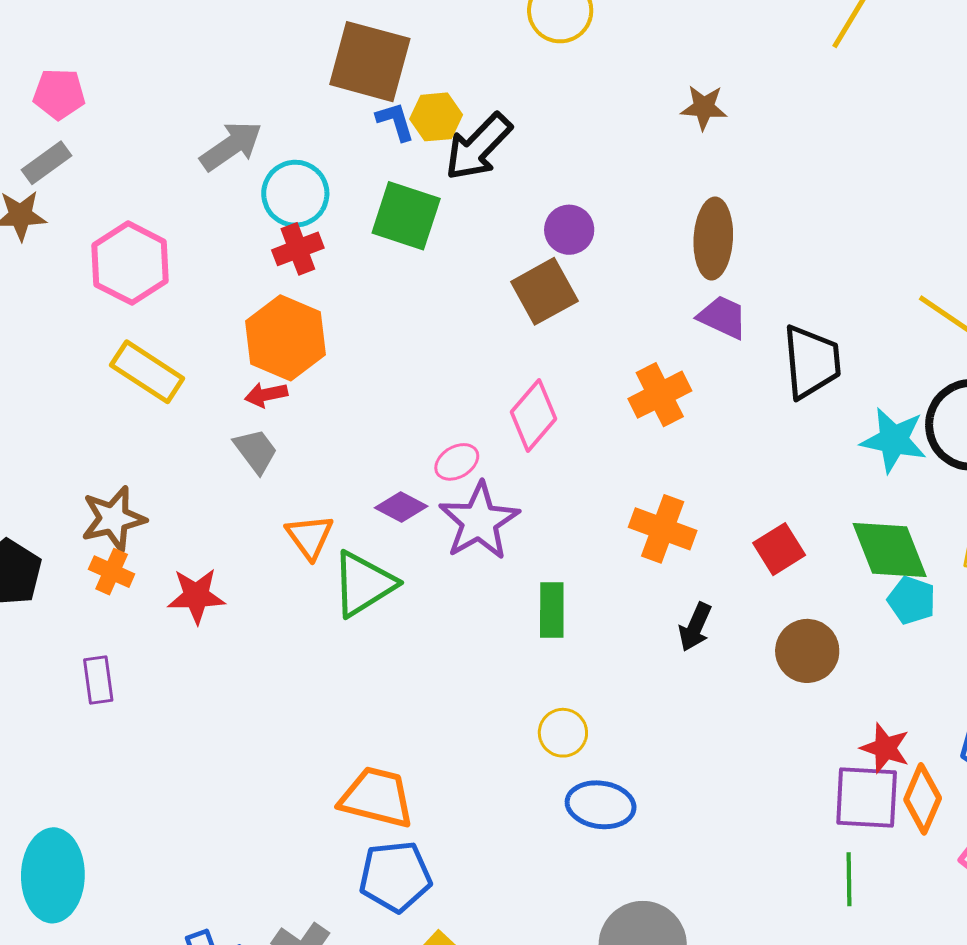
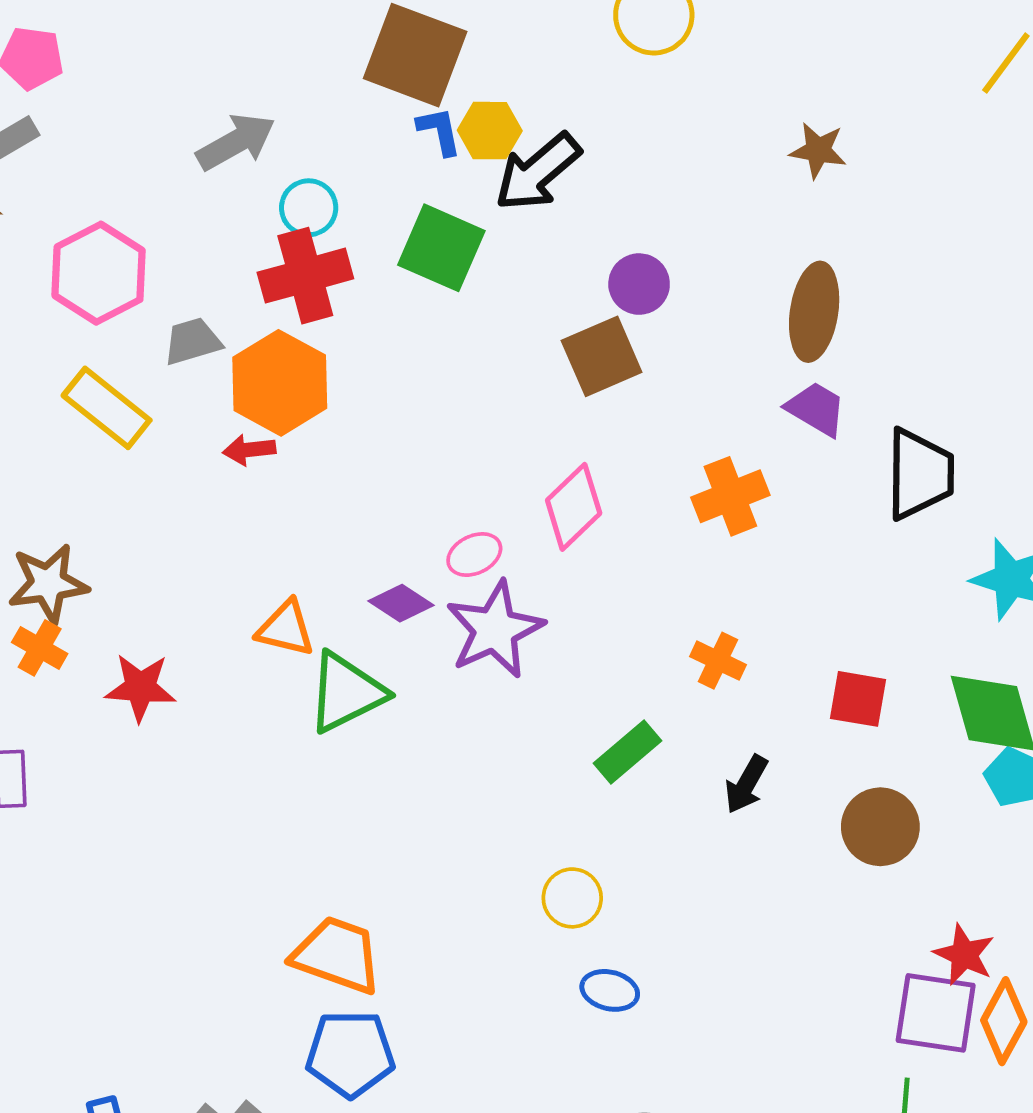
cyan circle: (295, 194) -> (309, 208), size x0.7
red cross: (298, 249) -> (305, 276), size x1.5
gray trapezoid: (256, 451) -> (192, 341), moved, turned -75
orange cross: (663, 529) -> (718, 661), size x0.7
orange triangle: (310, 537) -> (286, 628), turned -46
red square: (779, 549) -> (858, 699), turned 36
green rectangle: (552, 610) -> (628, 752), moved, turned 44
blue ellipse: (601, 805) -> (610, 990), size x0.7

